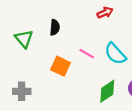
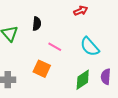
pink line: (87, 54) -> (55, 47), moved
orange square: (60, 66) -> (42, 69), moved

